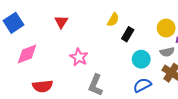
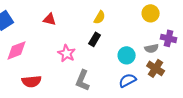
red triangle: (61, 22) -> (50, 19), turned -48
yellow circle: (166, 28) -> (151, 13), moved
black rectangle: (128, 34) -> (95, 39), moved

